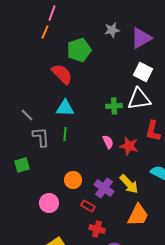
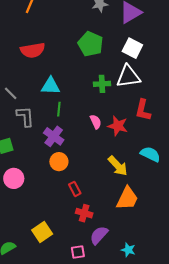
green pentagon: (79, 50) -> (90, 44), moved, turned -30
red semicircle: (62, 74) -> (33, 50), moved, turned 125
green line: (65, 134) -> (59, 109), moved
purple cross: (104, 188) -> (54, 136), moved
pink circle: (49, 203) -> (14, 178), moved
red rectangle: (88, 206) -> (75, 189), turned 32

